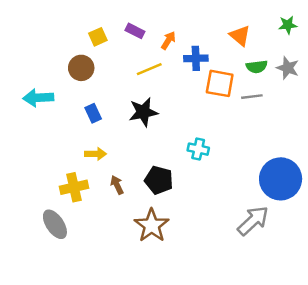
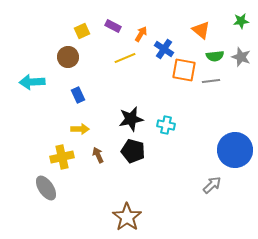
blue cross: (196, 58) -> (164, 49), turned 36
black star: (143, 112) -> (131, 119), moved
gray arrow: (253, 221) -> (212, 185), size x0.7
brown star: (152, 225) -> (127, 217), moved

